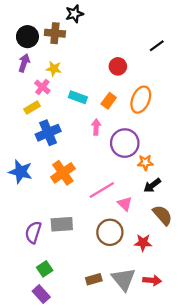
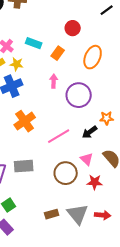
yellow star: (54, 69) -> (17, 64), moved
cyan rectangle: (78, 97) -> (34, 43), moved
orange rectangle: (109, 101) -> (58, 53), moved
orange star: (145, 163) -> (107, 118), moved
black arrow: (152, 185) -> (90, 132), moved
pink triangle: (125, 204) -> (87, 159), moved

